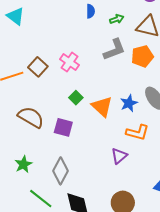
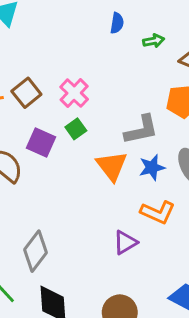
gray L-shape: (114, 50) -> (141, 130), moved
green square: (76, 98) -> (76, 129), moved
purple square: (63, 127) -> (41, 143), moved

